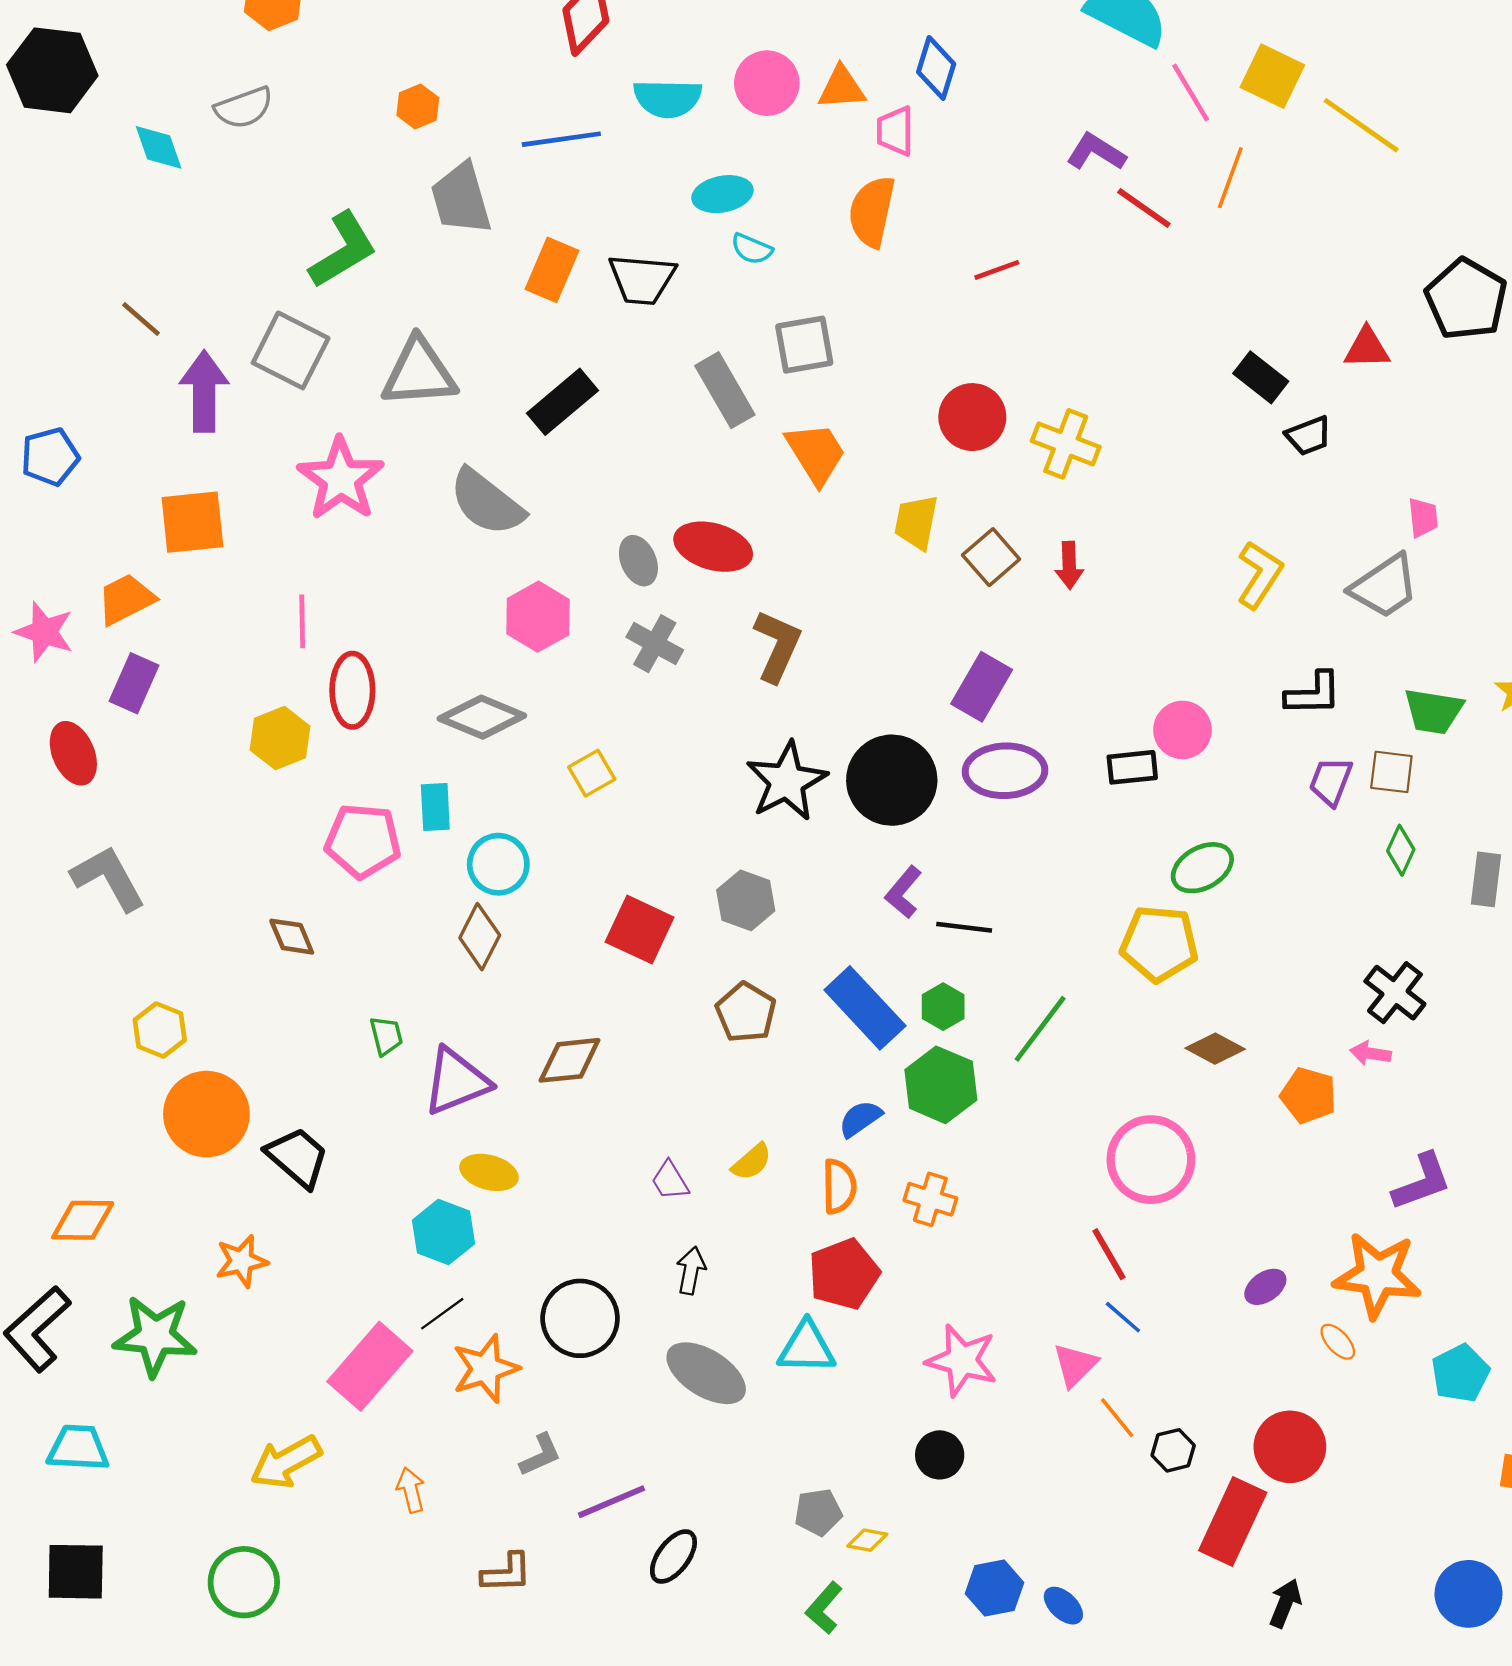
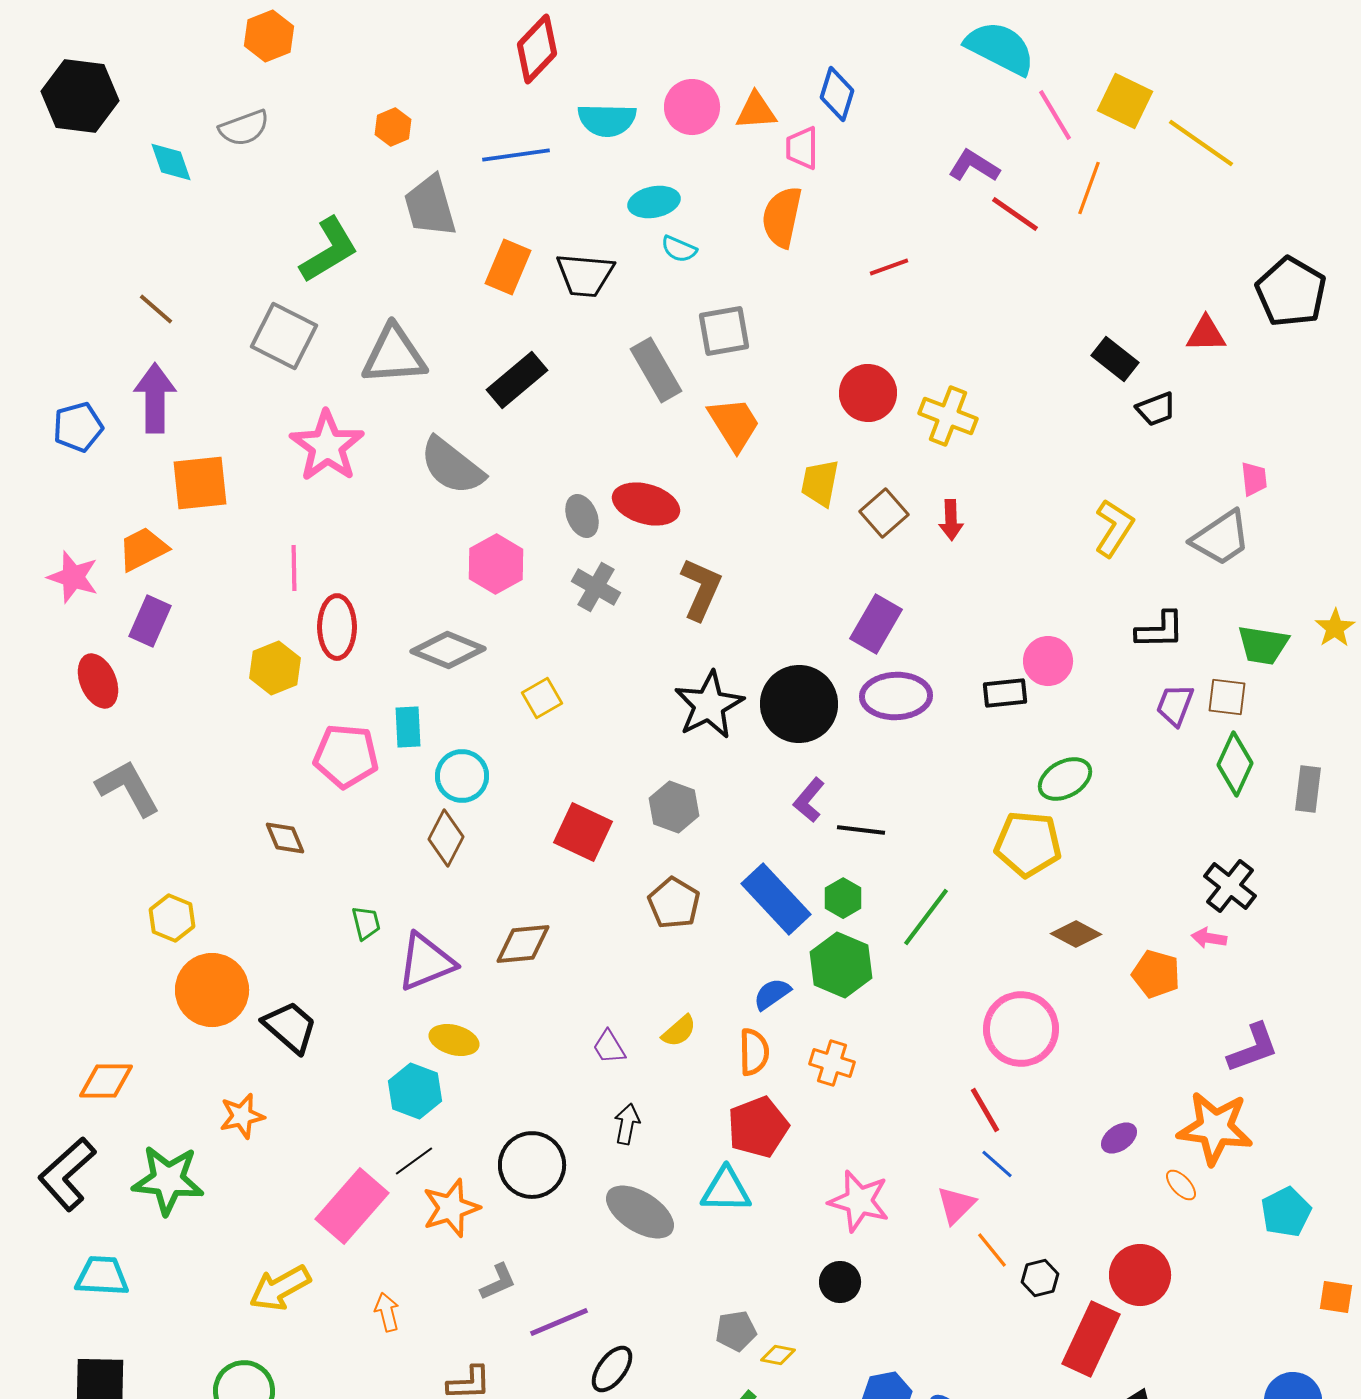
purple arrow: (204, 391) -> (155, 398), moved
green diamond: (1401, 850) -> (1235, 764), size x1.5

